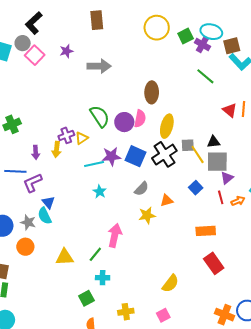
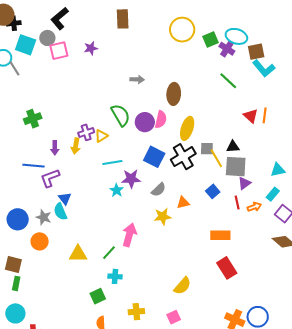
pink square: (35, 55) -> (59, 51), turned 30
gray arrow: (99, 66) -> (137, 79), moved, size x0.6
purple star: (111, 156) -> (131, 179), moved

